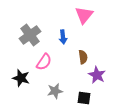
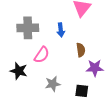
gray cross: (30, 35) -> (28, 28), turned 35
purple star: (97, 75) -> (95, 68), turned -30

